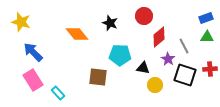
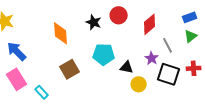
red circle: (144, 16) -> (119, 15), moved
orange diamond: (77, 34) -> (61, 33), turned 35
red diamond: (159, 37) -> (150, 24), moved
green triangle: (207, 37) -> (191, 36), turned -40
brown square: (98, 77) -> (70, 69), moved, turned -36

